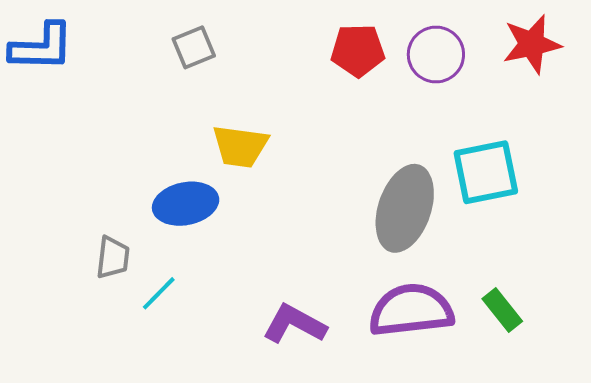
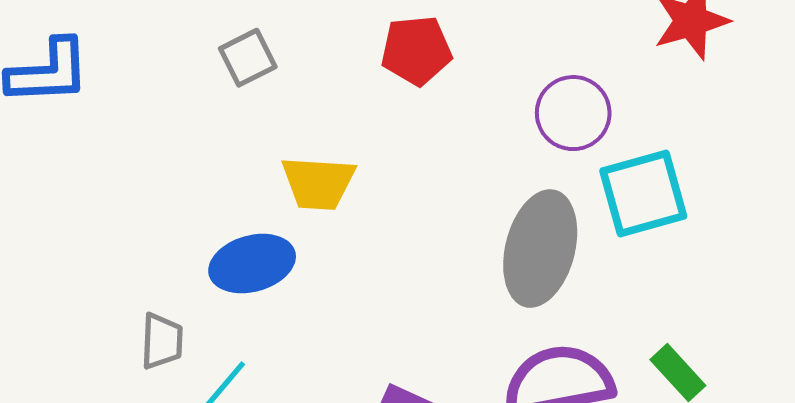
red pentagon: (358, 50) -> (416, 50), moved
purple circle: (436, 55) -> (573, 113), moved

